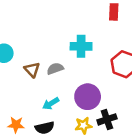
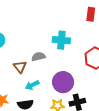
brown triangle: (32, 70) -> (20, 67), moved

